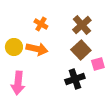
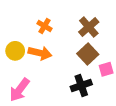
pink arrow: (18, 83) -> (19, 90), turned 30

